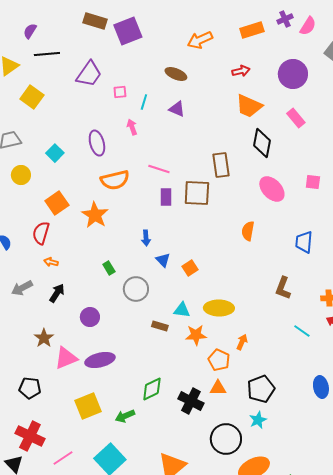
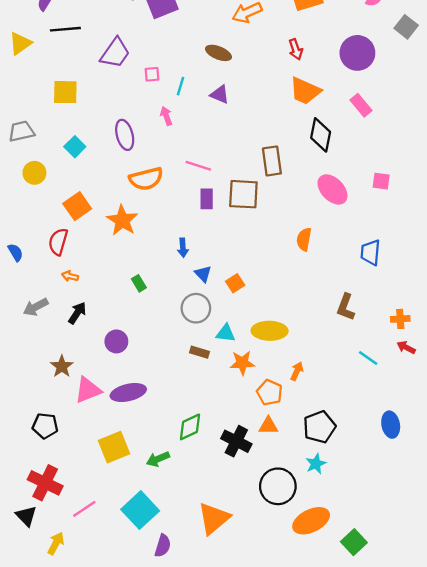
red arrow: (241, 71) -> (296, 49), turned 84
yellow square: (32, 97) -> (65, 92), moved, turned -35
gray circle: (136, 289) -> (196, 308), moved

